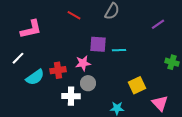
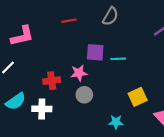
red line: (74, 15) -> (69, 21), turned -40
cyan semicircle: (35, 77) -> (16, 101), moved
white cross: (71, 96) -> (42, 109), moved

